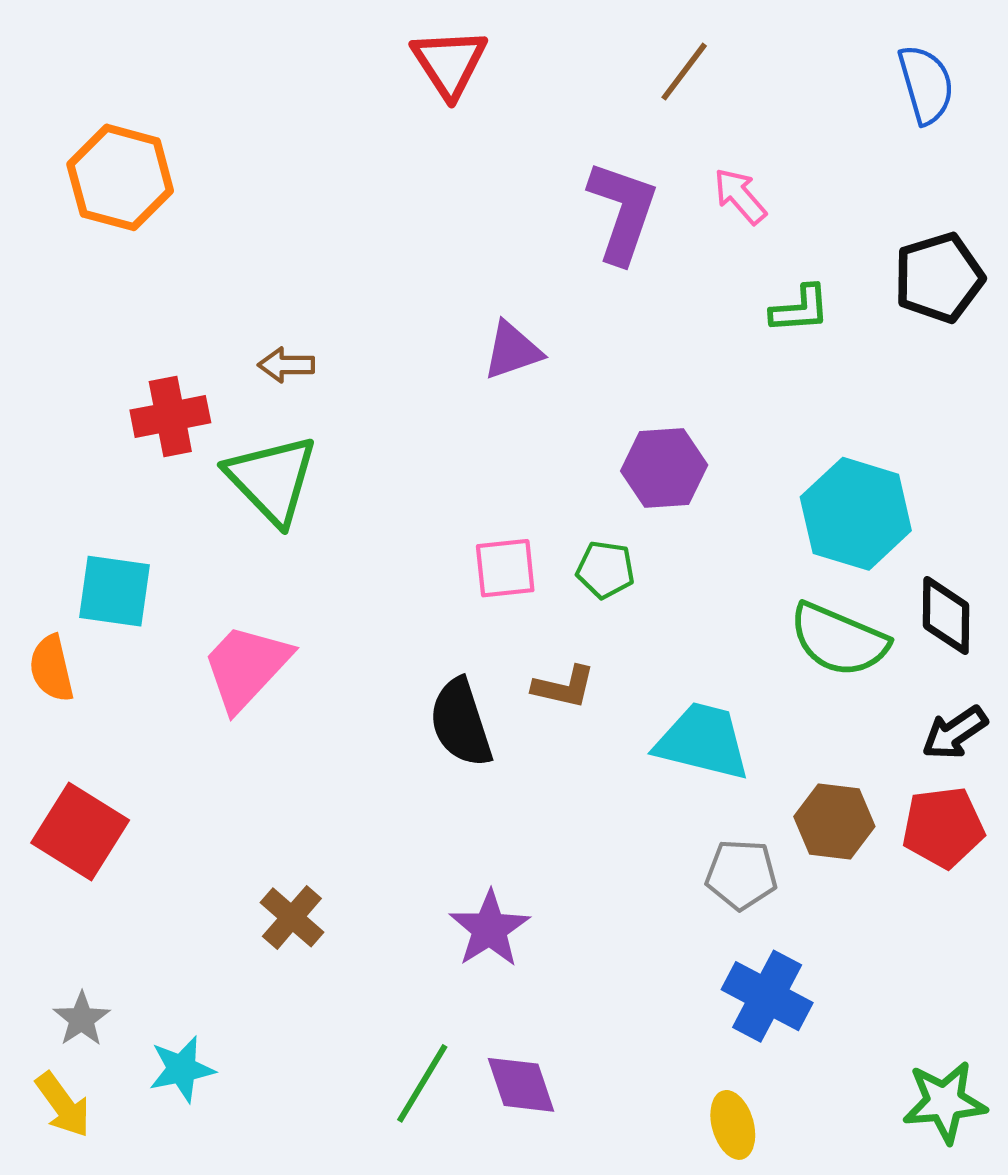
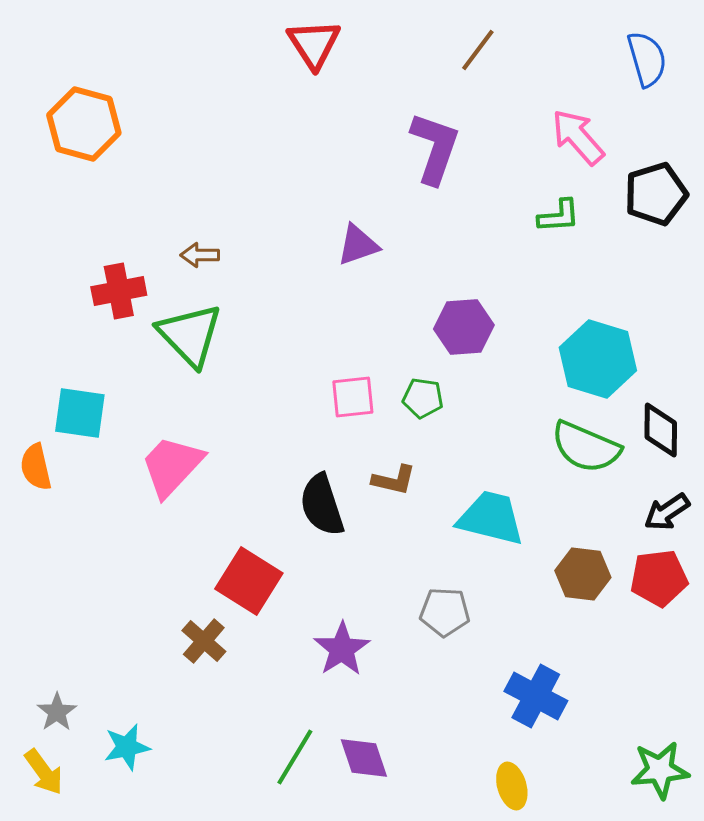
pink arrow: (740, 196) -> (578, 137), moved, size x1.4
red square: (80, 832) -> (249, 581), moved
gray pentagon: (741, 874) -> (445, 612), moved

